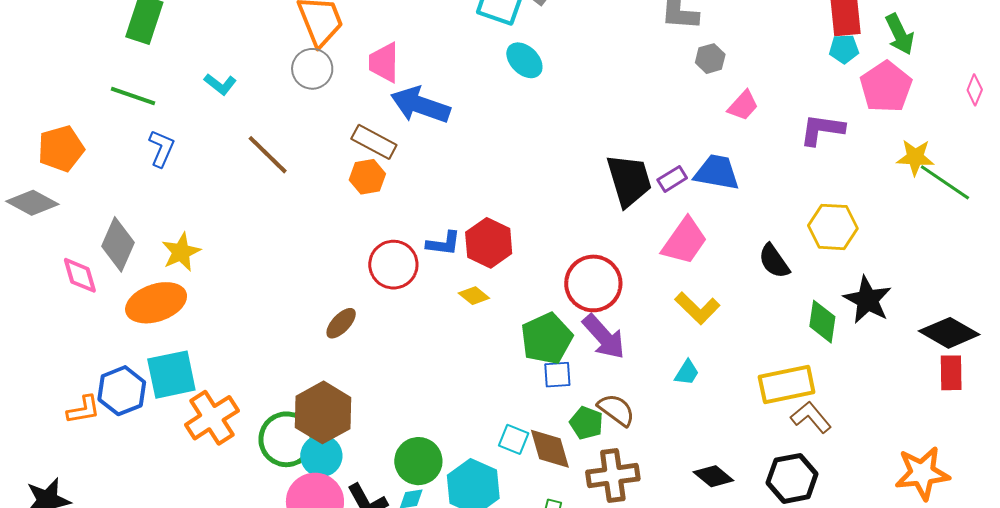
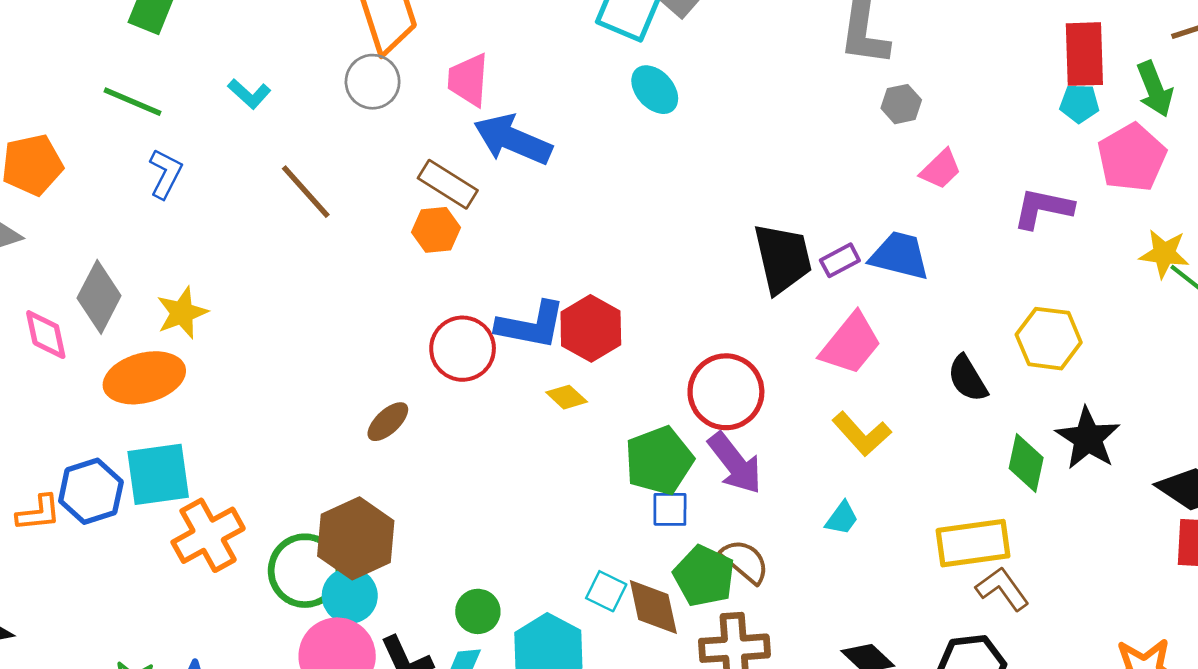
blue L-shape: (444, 243) -> (531, 325), size x1.5
green pentagon: (586, 423) -> (704, 576), size x1.4
green circle: (418, 461) -> (478, 611), size x0.7

